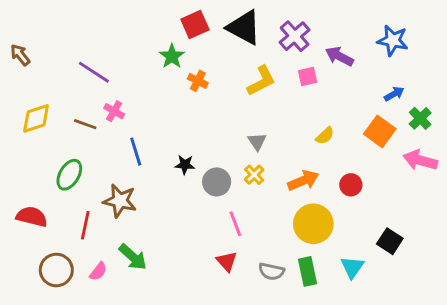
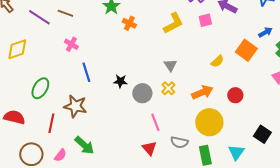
purple line: (94, 72) -> (39, 17), moved
brown line: (85, 124) -> (65, 13), moved
orange square: (380, 131) -> (246, 50), moved
gray semicircle: (271, 271) -> (179, 142), moved

